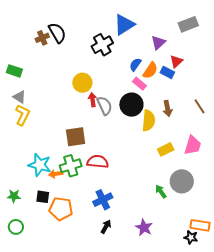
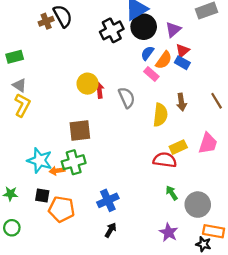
red triangle: (176, 61) -> (183, 51), moved
green rectangle: (14, 71) -> (15, 57), turned -35
yellow circle: (82, 83) -> (88, 84), moved
black circle: (131, 105) -> (144, 27), moved
gray semicircle: (104, 106) -> (127, 98), moved
red semicircle: (98, 162) -> (165, 160), moved
gray circle: (182, 181) -> (198, 205), moved
purple star: (144, 228) -> (169, 232), moved

